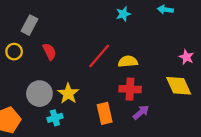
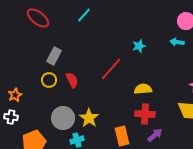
yellow circle: (14, 52) -> (49, 80), moved
red line: (99, 56) -> (111, 69), moved

